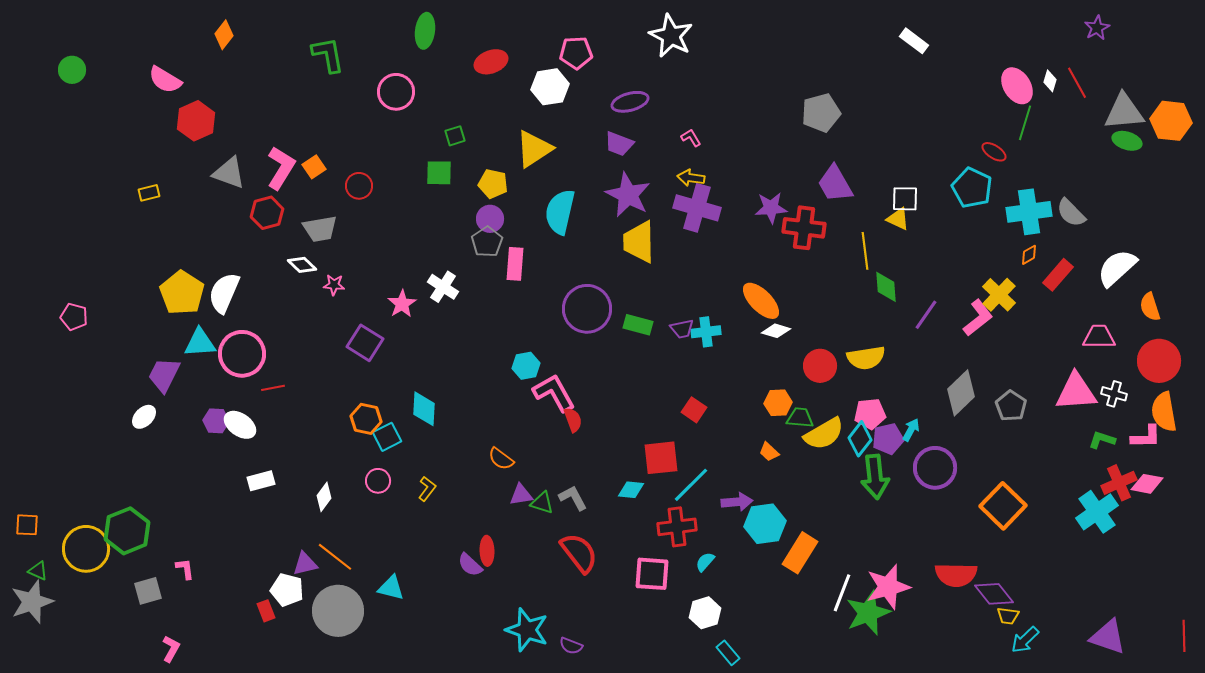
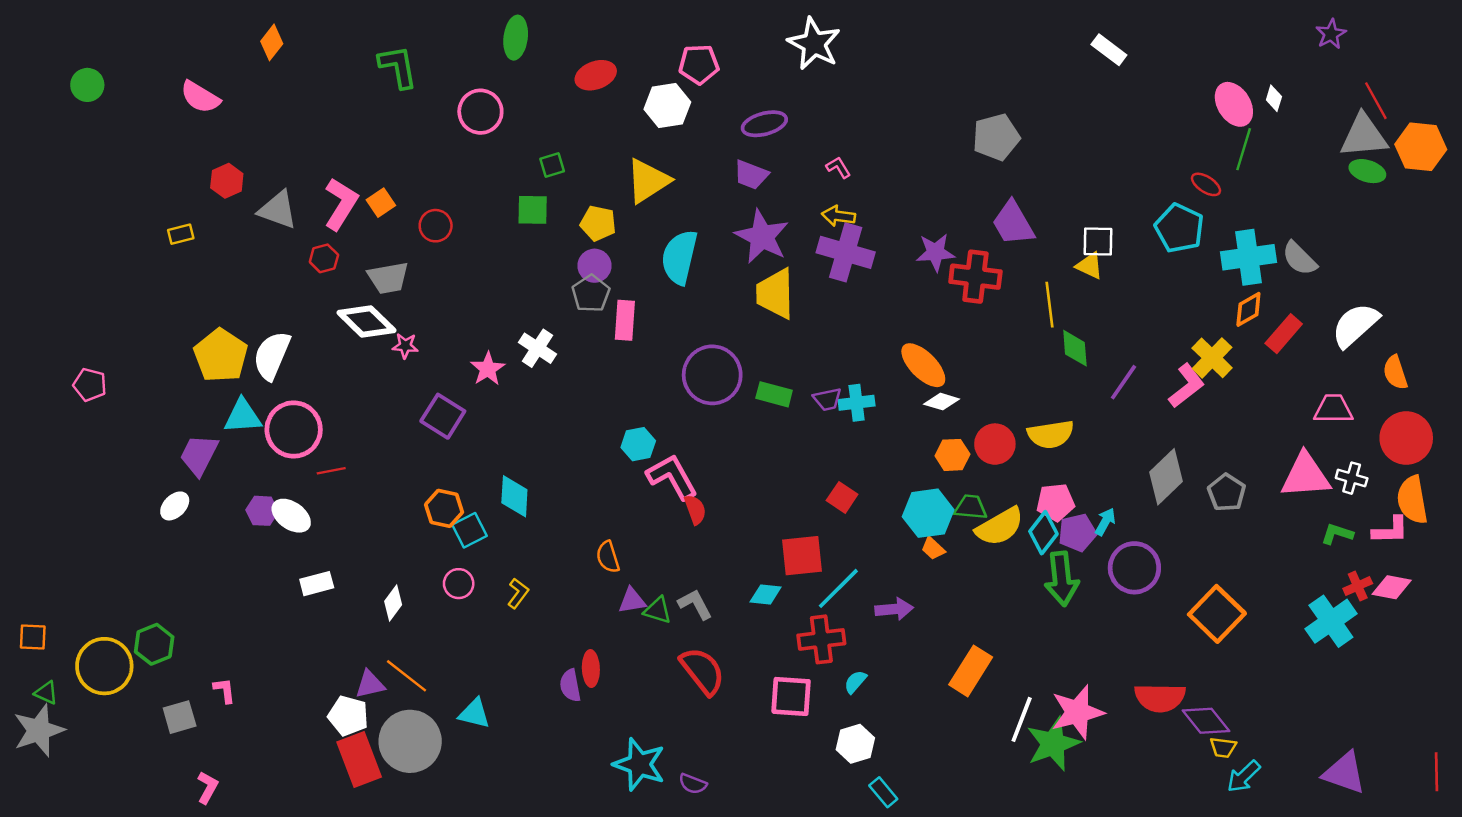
red line: (1077, 83) -> (1376, 101), moved
red hexagon: (196, 121) -> (227, 181), moved, size x0.7
red hexagon: (267, 213) -> (324, 258), size x0.7
orange diamond: (1029, 255) -> (1248, 309), size x1.4
white diamond: (302, 265) -> (366, 322), size x1.6
orange hexagon: (778, 403) -> (952, 455), moved
orange semicircle: (501, 459) -> (608, 557), turned 36
red cross: (1119, 483) -> (1358, 586), size x0.7
cyan hexagon: (765, 524) -> (928, 513), moved
green hexagon: (127, 531) -> (154, 644), size x0.7
purple semicircle: (470, 565) -> (570, 686), turned 36
red rectangle: (266, 611) -> (359, 760), moved, size x2.0

